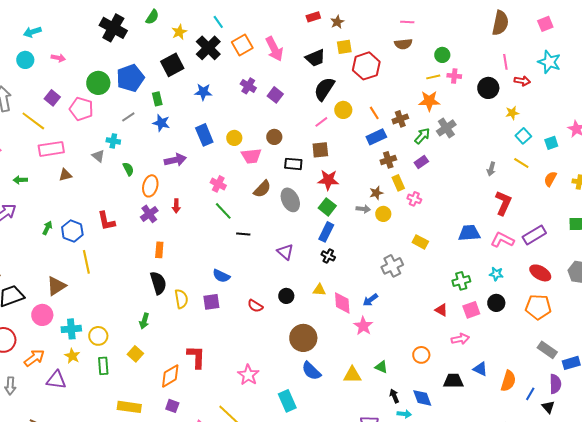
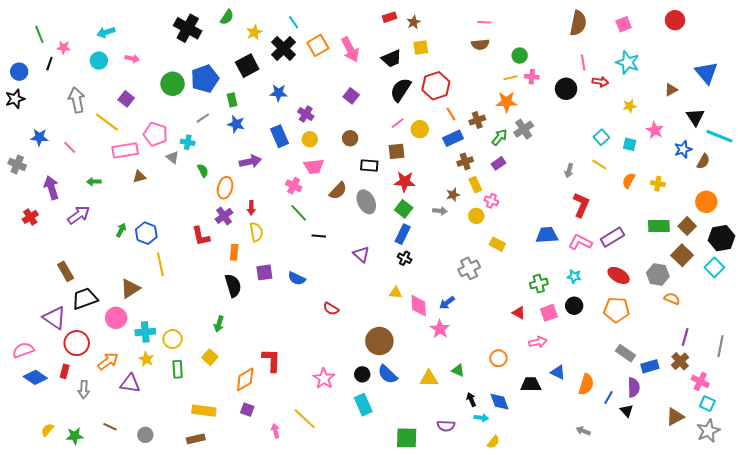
red hexagon: (366, 66) -> (436, 86), moved
purple cross: (248, 86) -> (306, 114), moved
pink pentagon: (81, 109) -> (155, 134), moved
yellow circle: (343, 110) -> (420, 129), moved
yellow star: (512, 113) -> (630, 106), moved
cyan square: (551, 143) -> (630, 144), turned 32
pink trapezoid: (251, 156) -> (314, 166), moved
yellow circle: (383, 214) -> (476, 216), moved
red L-shape: (106, 221) -> (201, 236), moved
black circle: (286, 296) -> (362, 374), moved
yellow semicircle: (181, 299) -> (256, 232), moved
purple square: (211, 302) -> (264, 272), moved

